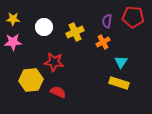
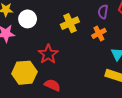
white circle: (44, 27) -> (28, 19), moved
red star: (54, 62) -> (48, 54), turned 30

